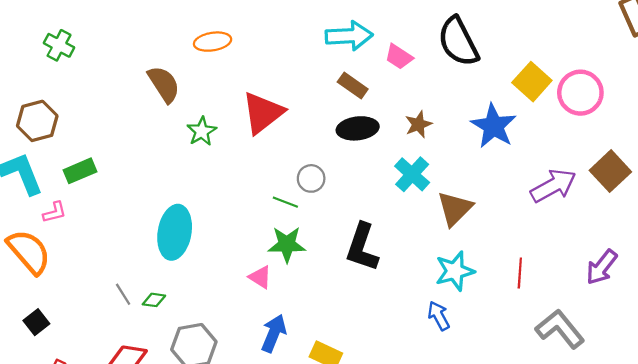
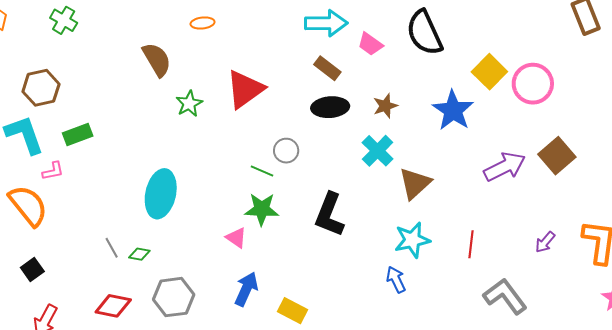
orange ellipse: (213, 42) -> (203, 23), size x0.7
purple arrow: (602, 267) -> (545, 242), size x0.7

